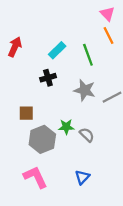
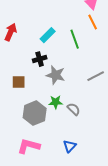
gray star: (85, 90) -> (56, 75), moved
brown square: (26, 113) -> (19, 82), moved
pink L-shape: (35, 177) -> (29, 146), turned -50

